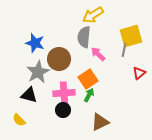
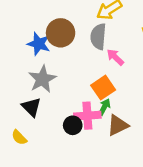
brown circle: (59, 59) -> (61, 33), moved
pink cross: (64, 93) -> (87, 116), moved
black triangle: (29, 95) -> (31, 107), turned 30
brown triangle: (100, 122) -> (118, 125), moved

